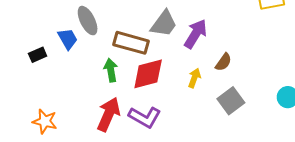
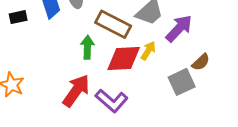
yellow arrow: (194, 78) -> (148, 51), moved
gray square: (231, 101) -> (182, 82), moved

